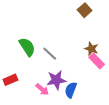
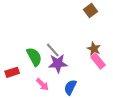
green semicircle: (27, 47) -> (34, 57), moved
purple star: (56, 80) -> (58, 63), moved

